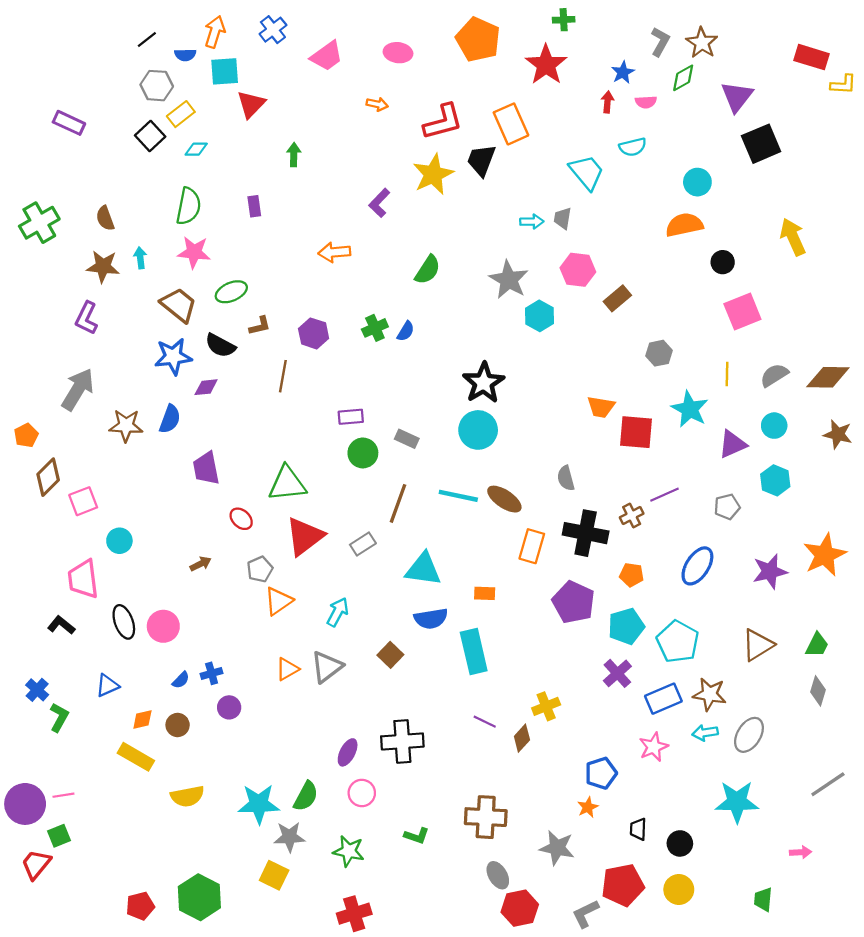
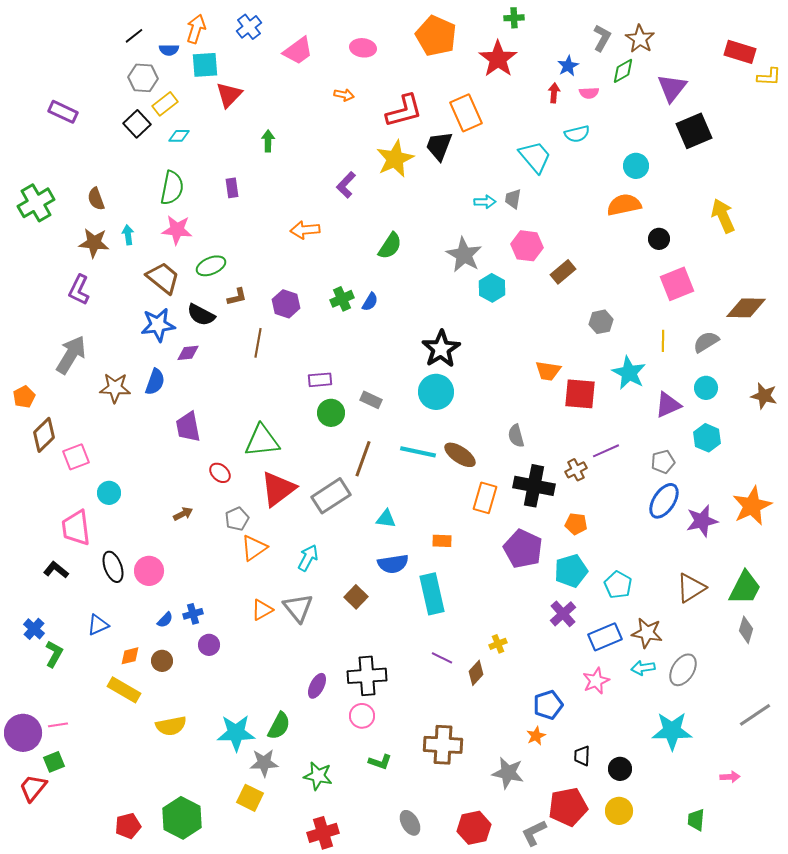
brown diamond: (828, 377) -> (746, 308), moved
gray rectangle: (363, 544) -> (331, 496), size x1.6
blue ellipse: (697, 566) -> (664, 501), moved
cyan triangle: (423, 569) -> (386, 519), size x0.6
cyan pentagon: (678, 642) -> (618, 585), size x0.7
green trapezoid: (817, 645) -> (745, 588), size x1.5
gray triangle: (327, 667) -> (298, 608), turned -32
yellow cross: (546, 706) -> (498, 644), size x0.7
pink circle: (362, 793) -> (362, 716), moved
gray ellipse: (498, 875) -> (410, 823), moved

